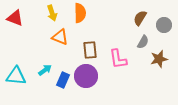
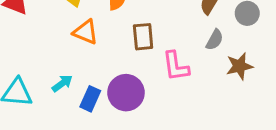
brown rectangle: (90, 50) -> (143, 37), moved

